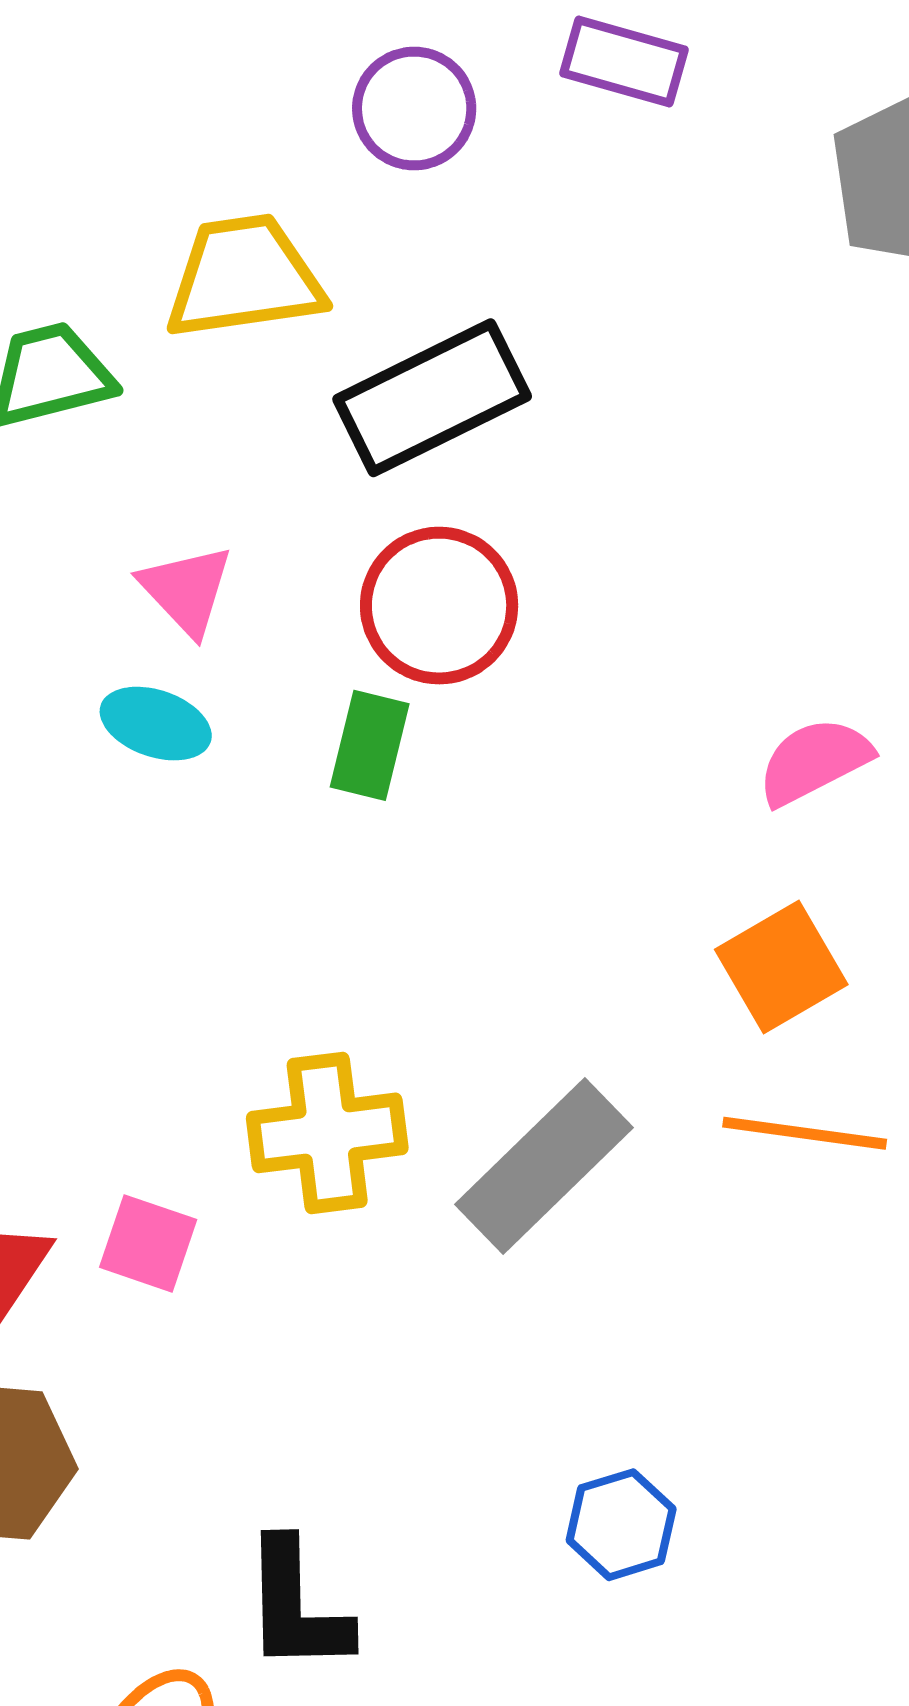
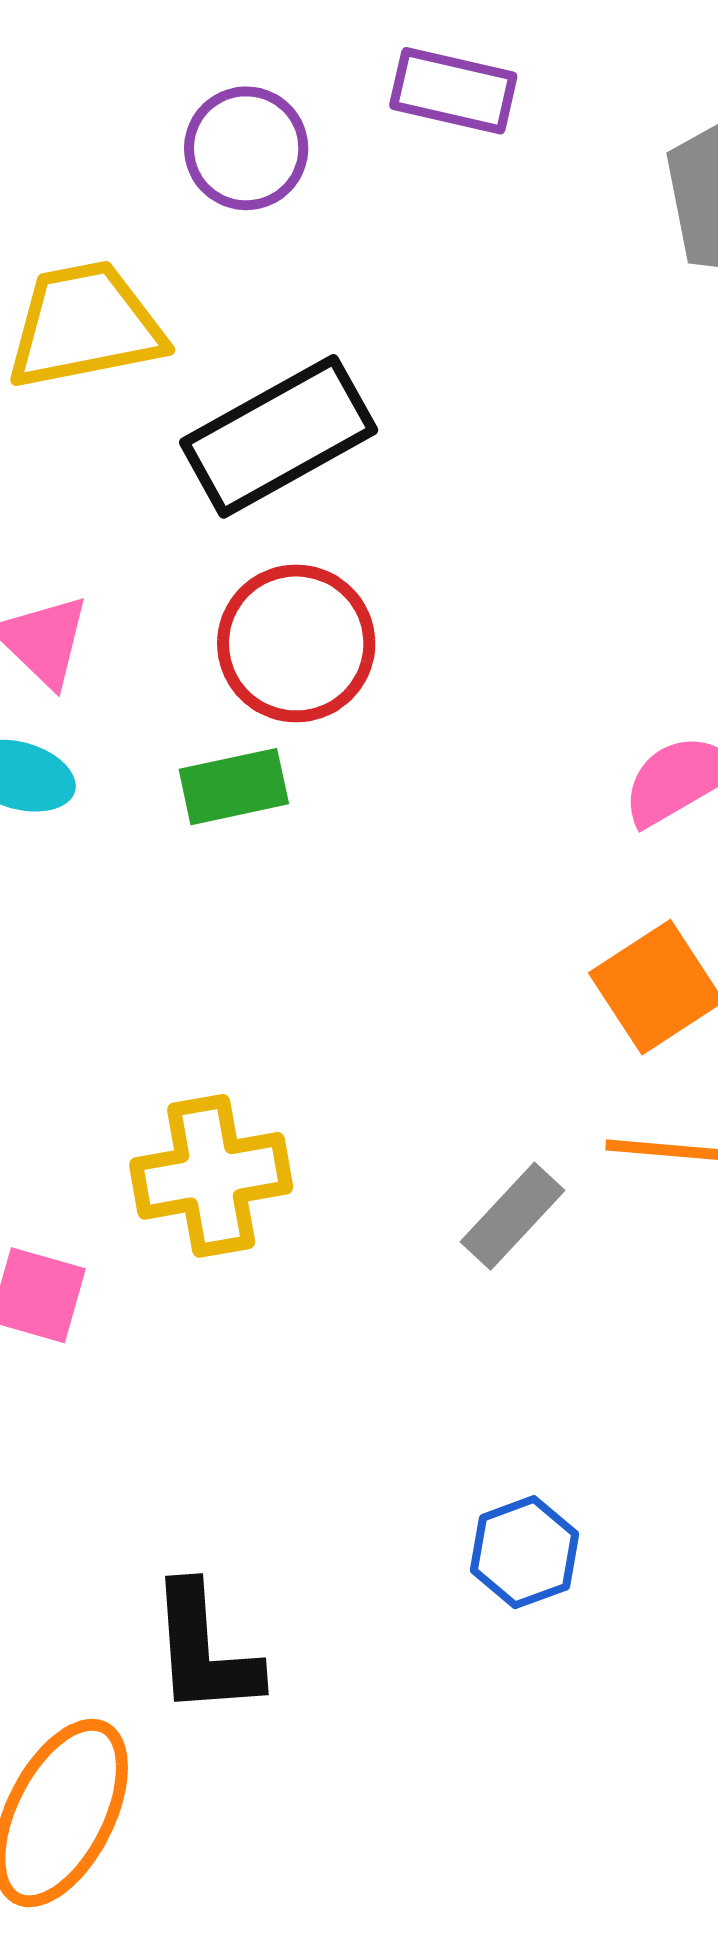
green rectangle: (370, 745) -> (234, 787), turned 67
gray rectangle: (544, 1166) -> (512, 1216), moved, size x0.6

